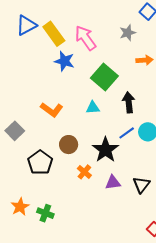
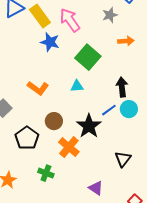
black arrow: (129, 102) -> (122, 87), moved
orange cross: (84, 172) -> (69, 147), size x1.5
purple triangle: (113, 182) -> (96, 188), moved, turned 42
green cross: (45, 213) -> (46, 173), moved

